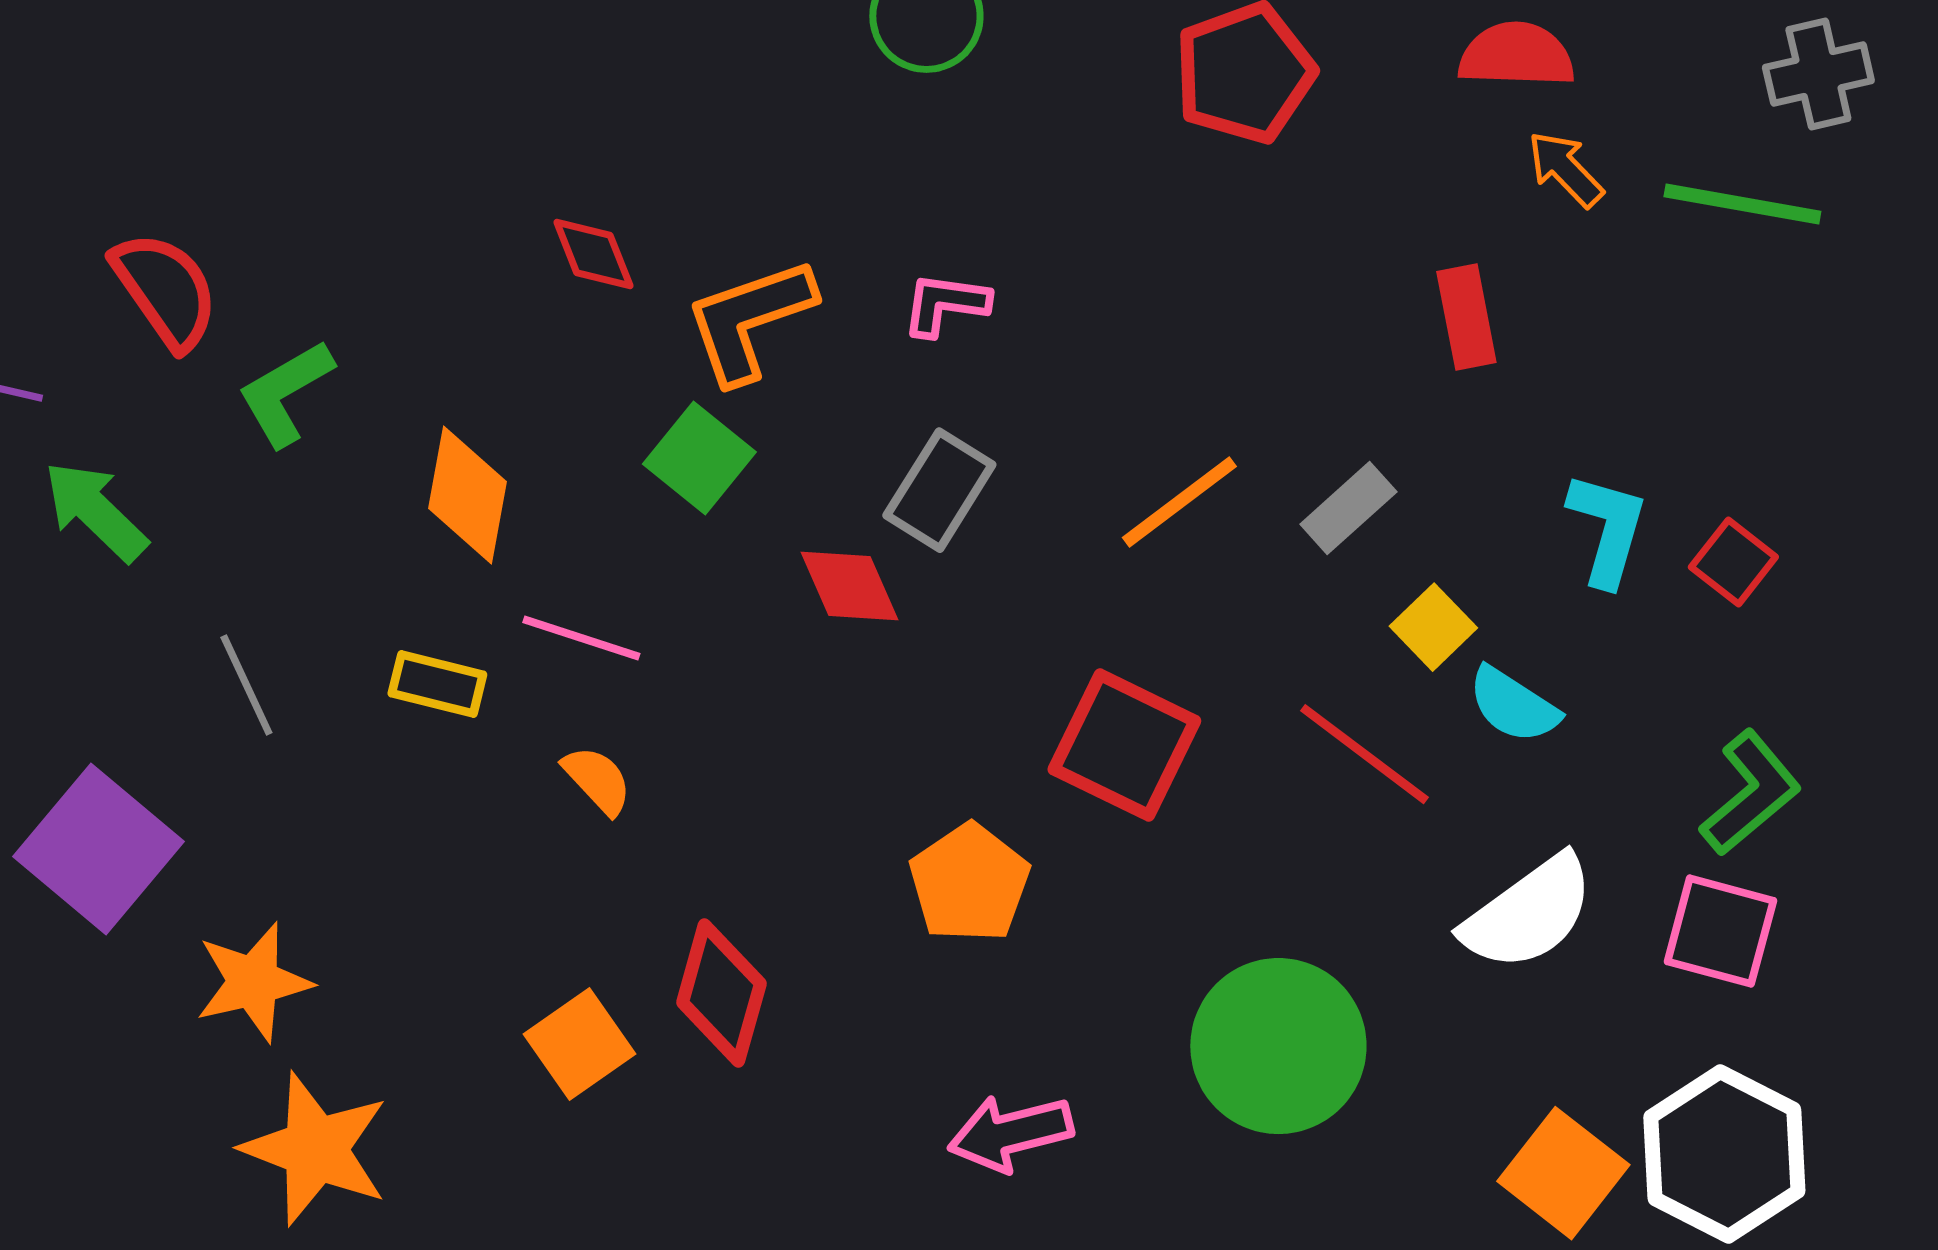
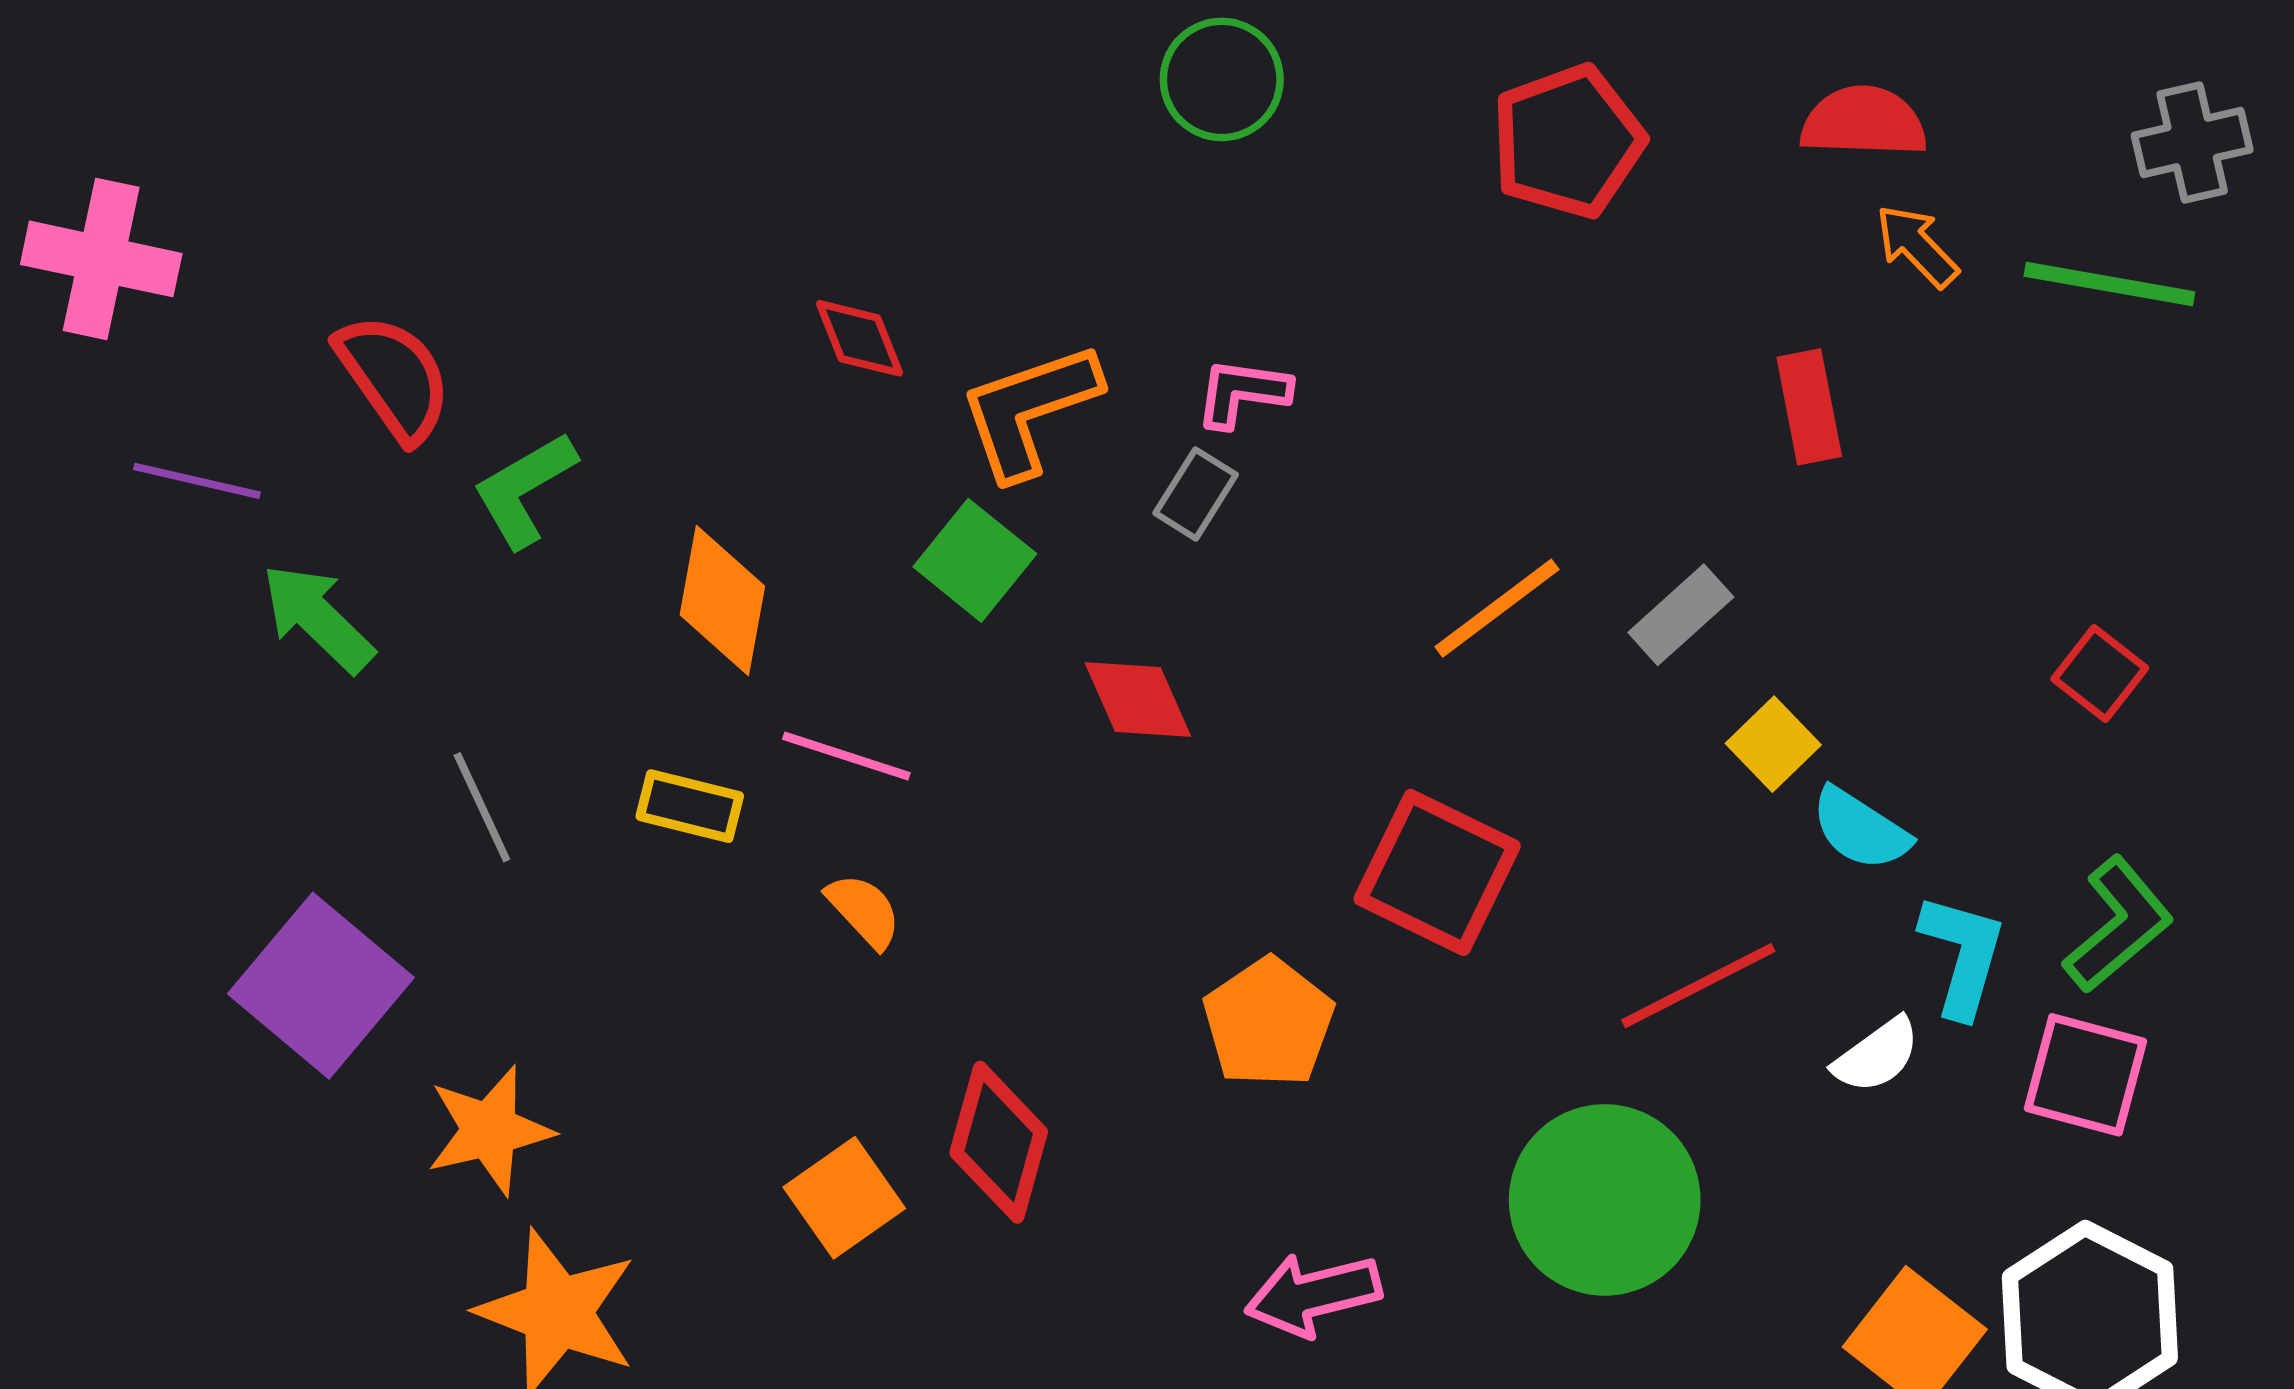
gray rectangle: (939, 490) -> (1196, 494), moved, size x0.7
cyan L-shape: (1607, 529) -> (1963, 955), moved
red line: (1364, 754) -> (1698, 986), moved, turned -64
white semicircle: (1528, 913) -> (1877, 1055), size x0.6

